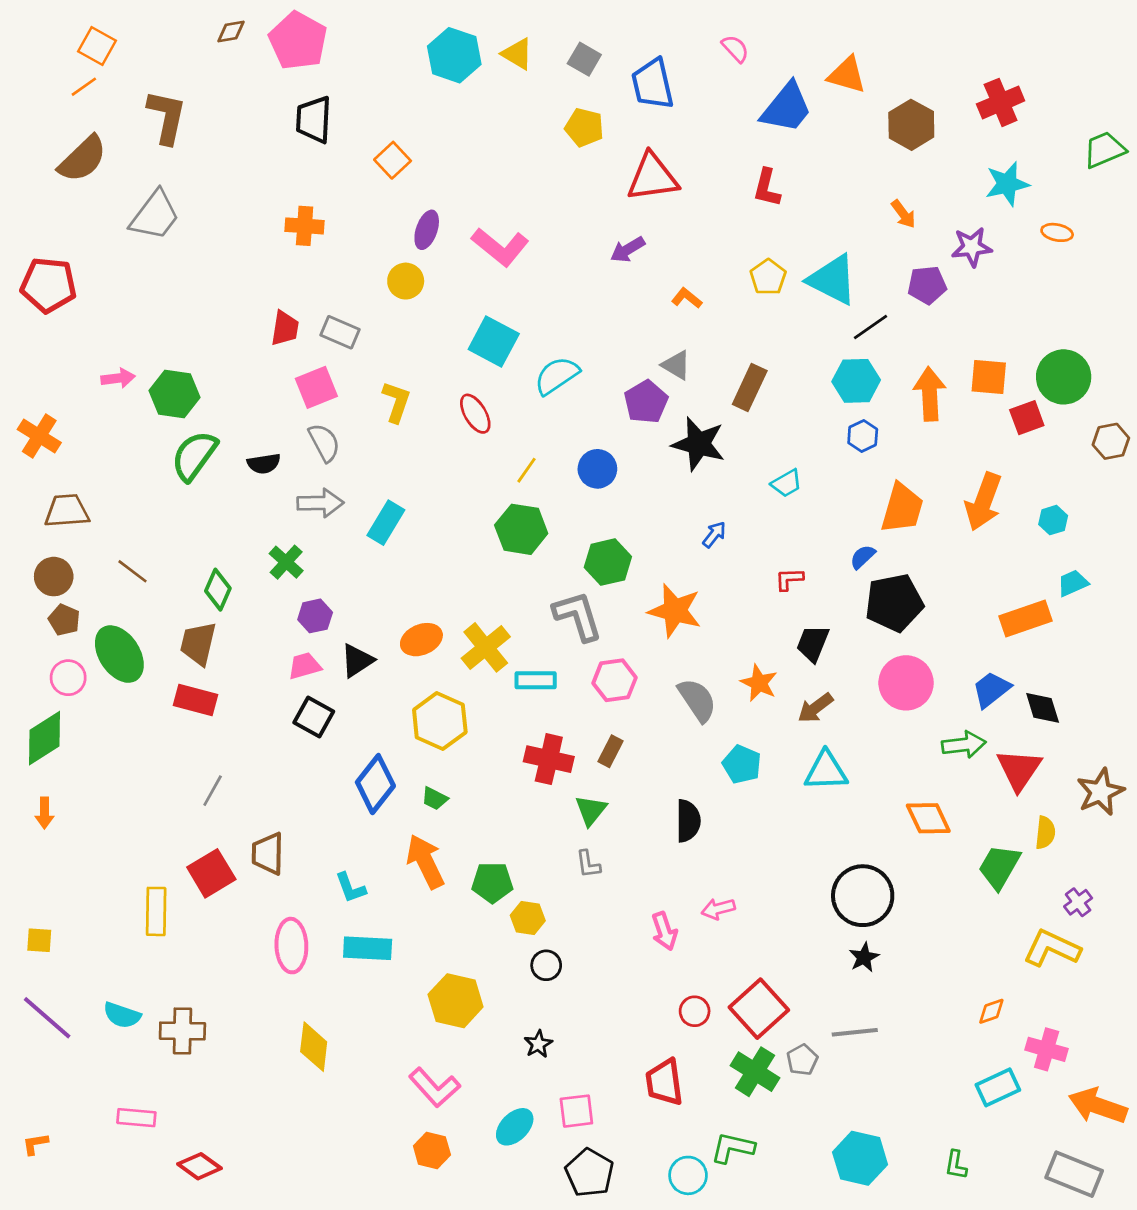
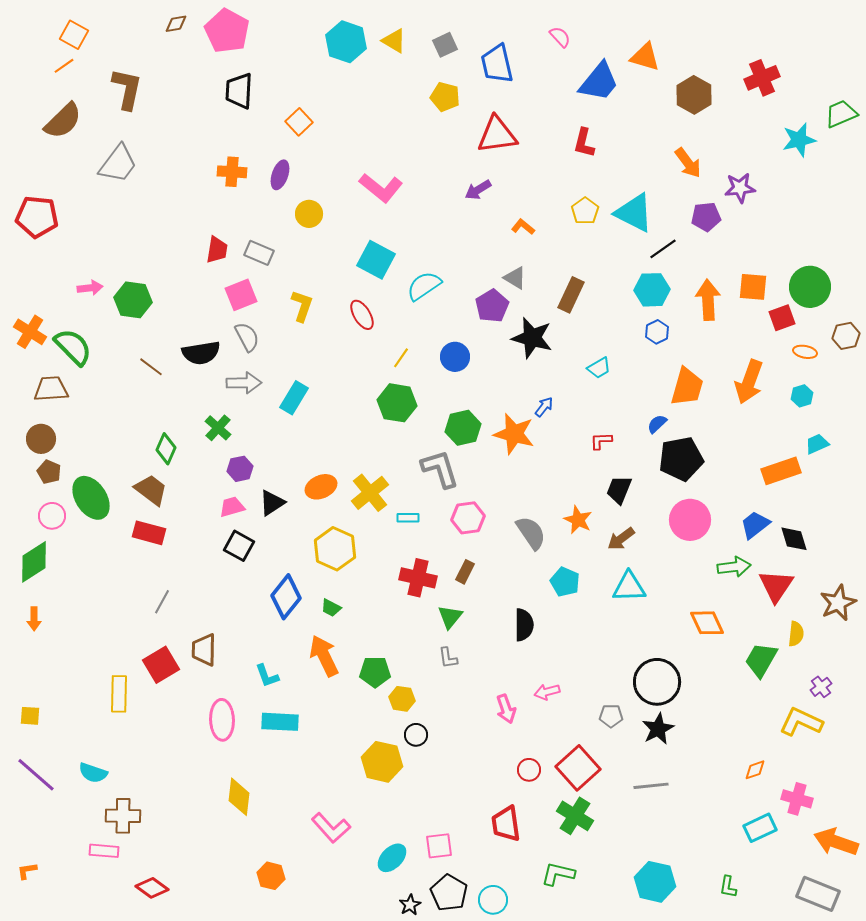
gray square: (584, 59) -> (445, 45), turned 35
cyan star: (1007, 184) -> (799, 140), moved
orange arrow: (903, 214) -> (688, 163), size x1.4
purple ellipse: (427, 230) -> (280, 175), moved
orange ellipse: (1057, 232) -> (805, 352), moved
green semicircle: (194, 456) -> (73, 347), moved, turned 99
black semicircle: (264, 464) -> (201, 353), size x1.5
brown line: (132, 571) -> (151, 367), moved
orange star: (675, 611) -> (514, 434), moved
brown trapezoid: (198, 644) -> (151, 490), turned 114
cyan rectangle: (536, 680) -> (408, 518), size x0.7
black star: (864, 957) -> (658, 729), size x1.4
yellow hexagon: (456, 1001) -> (382, 762), moved
brown cross: (182, 1031) -> (123, 816), moved
black star: (538, 1044) -> (410, 905), moved
gray pentagon: (802, 1060) -> (611, 716), moved, turned 30
orange hexagon: (432, 1150) -> (271, 876), moved
cyan circle: (688, 1175) -> (493, 900), moved

